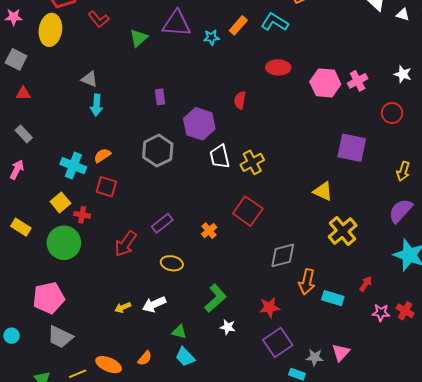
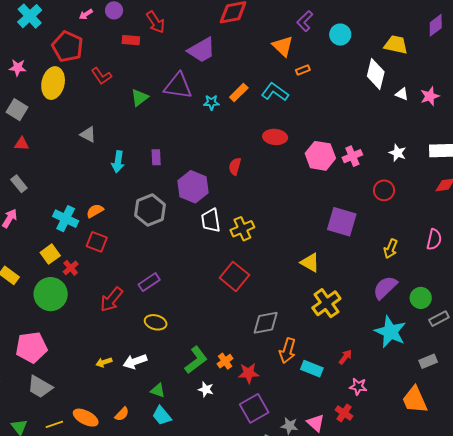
cyan arrow: (97, 105) -> (118, 162), moved
red cross: (82, 215) -> (71, 268), turned 35
orange cross: (209, 231) -> (225, 361), moved
red cross: (405, 311) -> (344, 413), moved
pink triangle: (341, 352) -> (316, 423), turned -36

